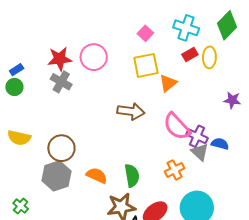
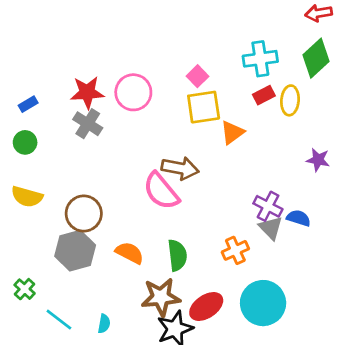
cyan cross: (186, 28) -> (260, 59), turned -30
pink square: (145, 33) -> (198, 76), moved
green circle: (14, 87) -> (25, 142), moved
pink semicircle: (177, 126) -> (161, 191), moved

